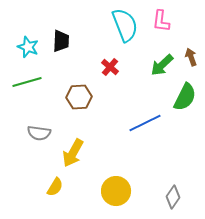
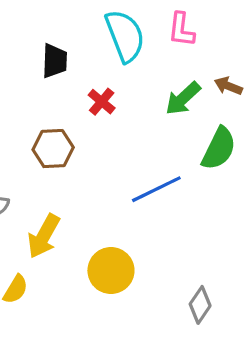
black trapezoid: (61, 41) -> (55, 61), moved
brown arrow: (191, 57) -> (228, 86), turned -48
yellow circle: (116, 191) -> (111, 271), moved

